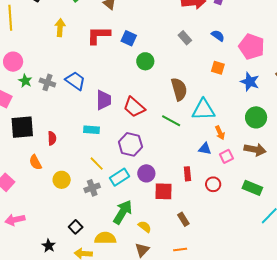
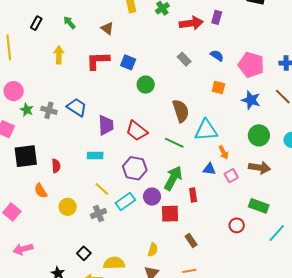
red circle: (213, 184) -> (237, 225), moved
green arrow: (123, 212) -> (173, 178), moved
yellow semicircle: (145, 227) -> (153, 250), turned 72

